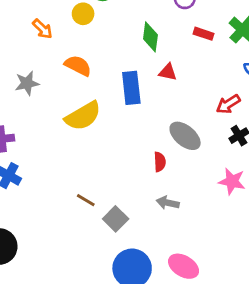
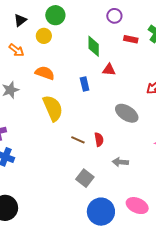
blue rectangle: (131, 88) -> (85, 84), size x0.6
yellow semicircle: (83, 116) -> (53, 108), turned -76
red semicircle: (160, 162) -> (99, 139), moved
brown line: (86, 200) -> (78, 140), moved

